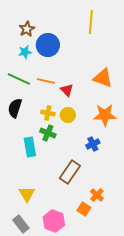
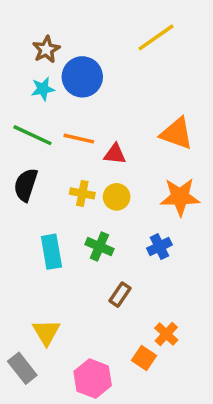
yellow line: (91, 22) -> (156, 37), turned 50
red triangle: (67, 90) -> (115, 154), turned -40
green cross: (48, 133) -> (99, 247), moved
brown rectangle: (70, 172) -> (120, 295), size x0.6
gray rectangle: (21, 224) -> (22, 368), moved

